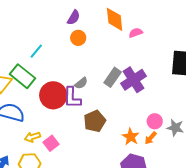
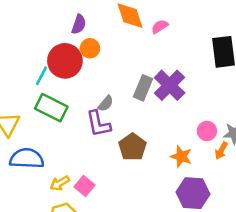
green rectangle: (22, 76) -> (51, 108), moved
red circle: (53, 95) -> (65, 61), moved
orange arrow: (151, 138) -> (221, 151), moved

